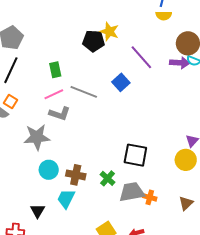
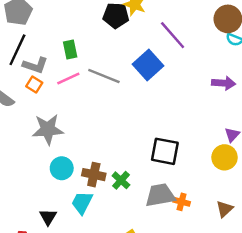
purple arrow: (180, 63) -> (224, 83), moved
blue square: (121, 82) -> (148, 65), size x1.4
orange square: (10, 102) -> (34, 85), moved
gray L-shape: (60, 114) -> (35, 65), moved
green cross: (108, 178) -> (121, 180), moved

